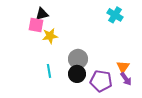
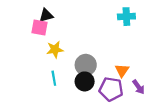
cyan cross: (115, 15) -> (126, 17), turned -35
yellow star: (50, 36) -> (55, 50), moved
orange triangle: (123, 67) -> (122, 70), moved

